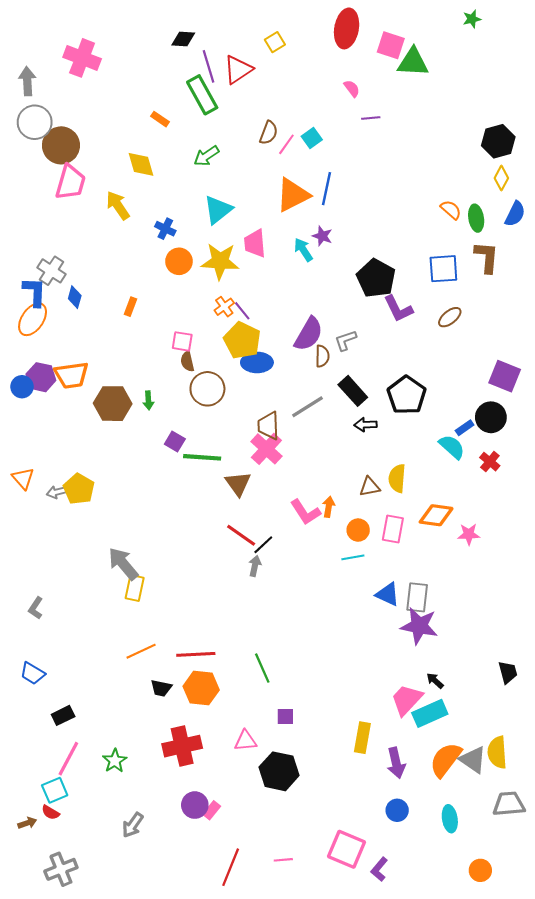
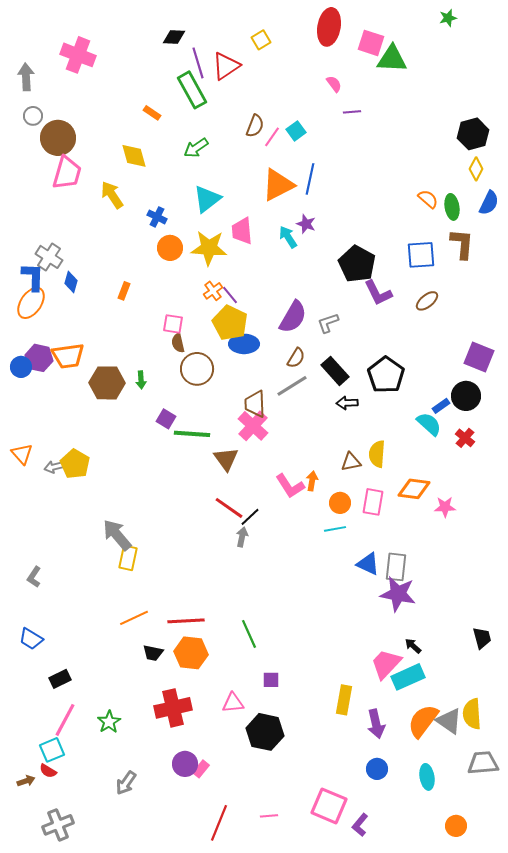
gray circle: (35, 122) -> (33, 116), size x0.6
brown semicircle: (322, 356) -> (296, 358), moved, turned 30

